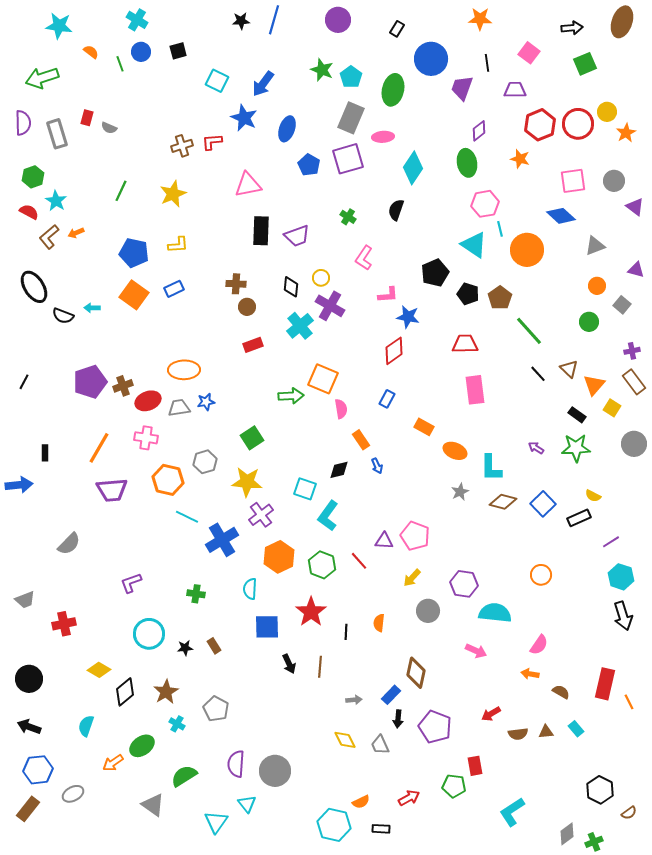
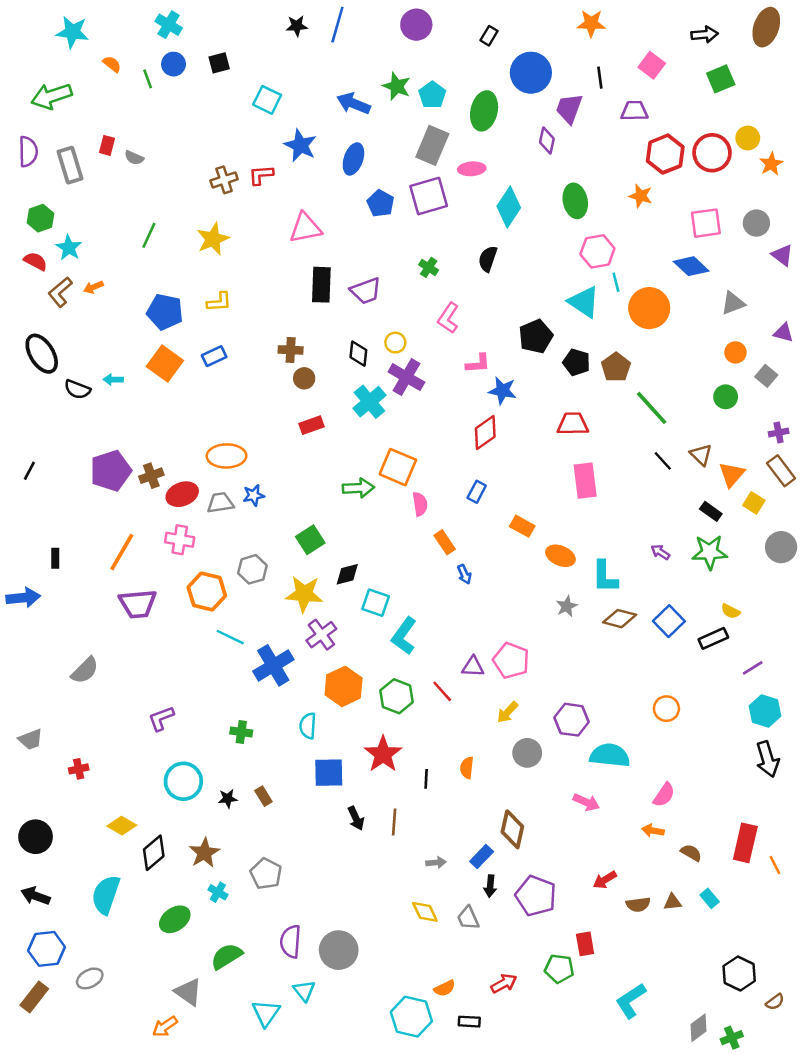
blue arrow: (263, 84) -> (353, 104), moved, turned 76
purple diamond: (479, 131) -> (547, 140), moved, turned -40
black diamond: (339, 470) -> (347, 574), moved
red cross: (64, 624) -> (79, 769), size x0.7
cyan semicircle: (86, 726) -> (106, 895), size x1.5
orange arrow: (113, 763) -> (165, 1027), moved

